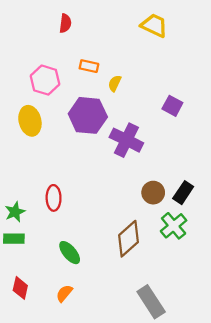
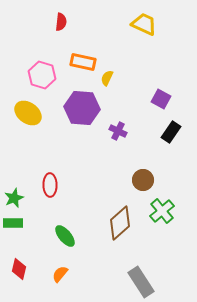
orange rectangle: (89, 66) -> (83, 62), size x1.4
yellow ellipse: (30, 121) -> (28, 113), turned -40
purple cross: (126, 140) -> (118, 131), size x0.6
black rectangle: (183, 193) -> (171, 132), moved

